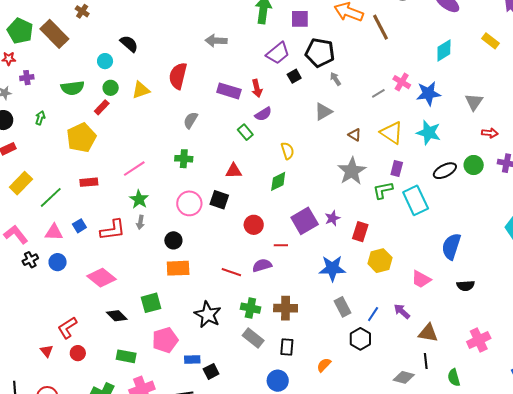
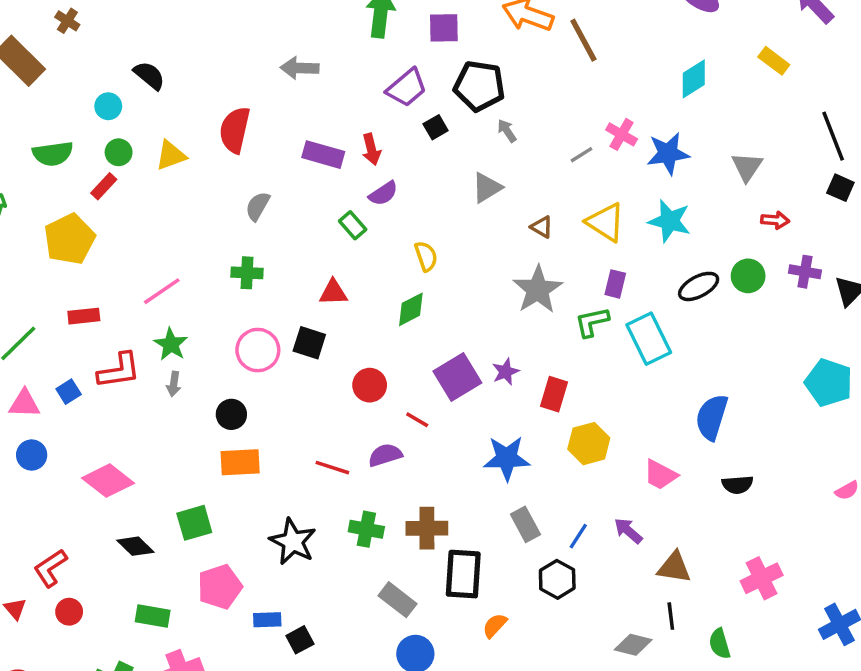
red L-shape: (113, 230) -> (119, 371), moved
red line: (281, 245) -> (417, 420), turned 32
gray rectangle: (253, 338) -> (398, 600), moved
black rectangle: (287, 347) -> (463, 574), moved, size x1.6

